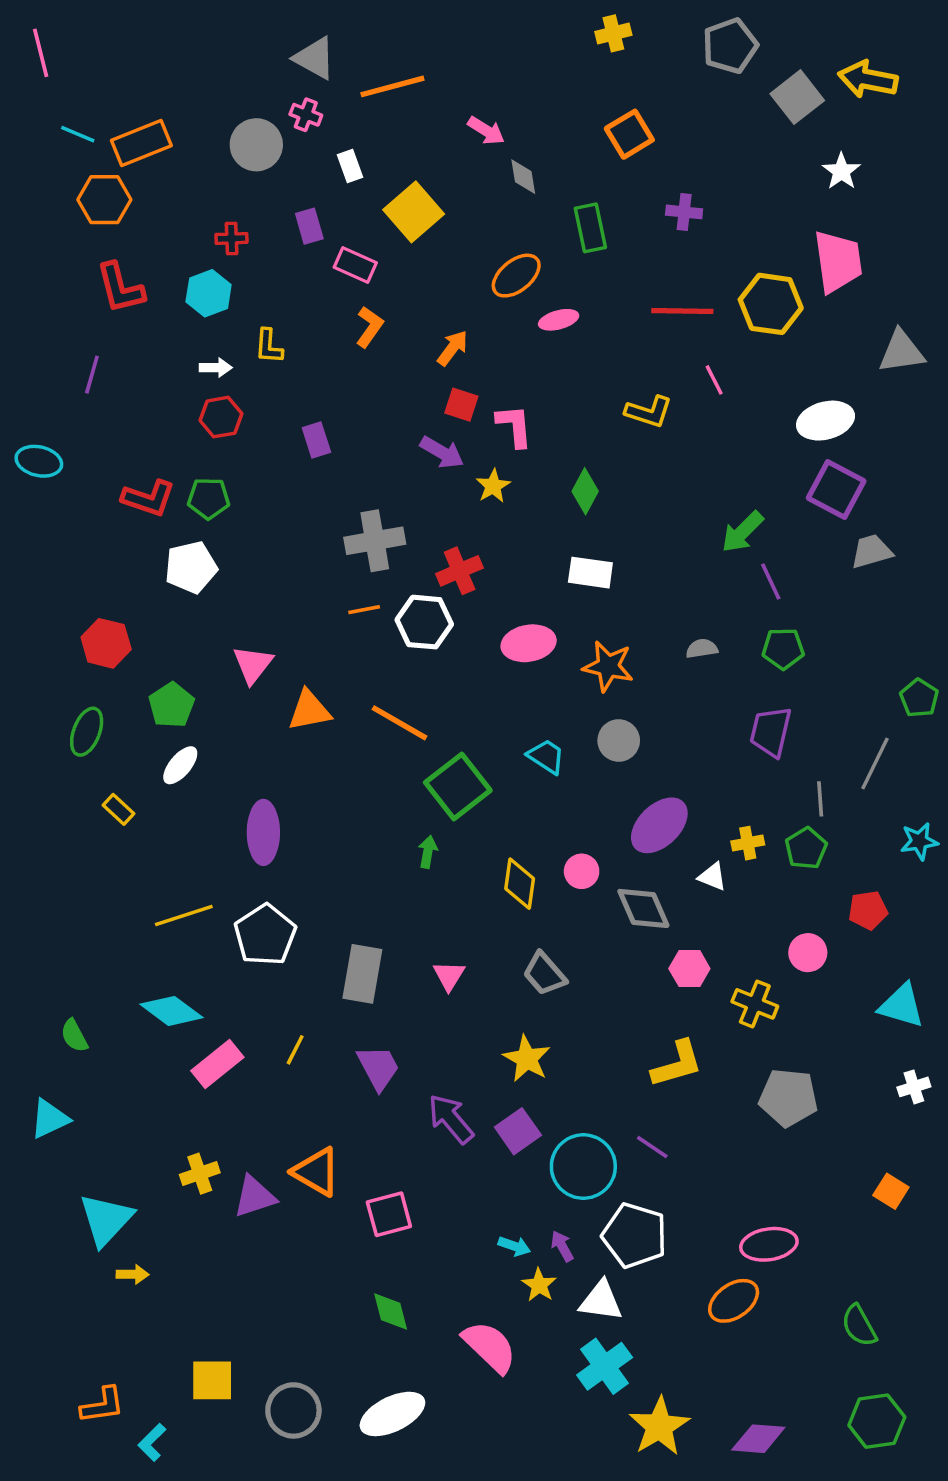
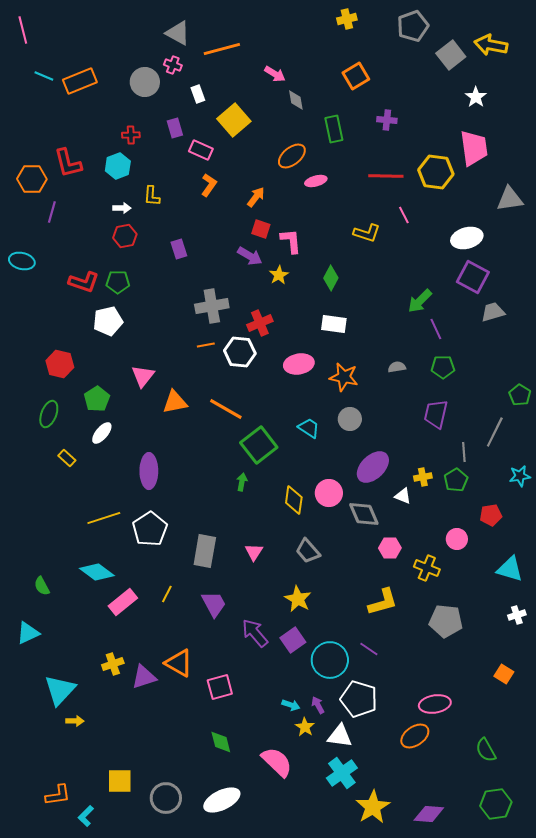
orange hexagon: (104, 200) -> (32, 179), moved
pink circle: (582, 871) -> (329, 493), size x1.4

